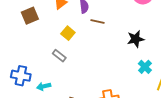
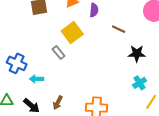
brown line: (98, 21) -> (119, 29), moved
yellow square: (68, 33) -> (72, 33), size x1.5

